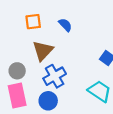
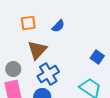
blue semicircle: (65, 25) -> (58, 26), turned 88

